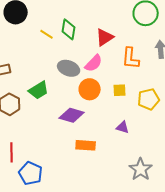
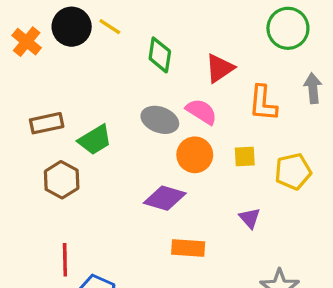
yellow line: (47, 34) -> (110, 27), moved
pink semicircle: (94, 63) -> (201, 112), turned -102
green trapezoid: (39, 90) -> (95, 140), moved
purple triangle: (123, 127) -> (250, 218), turned 32

